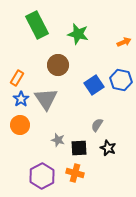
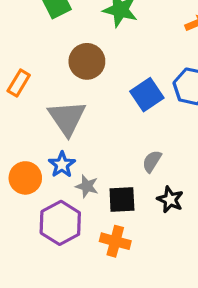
blue star: (21, 99) -> (62, 165), moved
orange circle: (20, 125) -> (25, 178), moved
purple hexagon: (42, 176) -> (60, 223), moved

